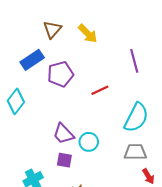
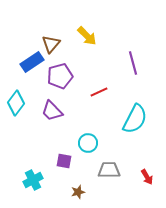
brown triangle: (52, 30) -> (51, 44), moved
purple trapezoid: (63, 134) -> (52, 111), moved
gray trapezoid: (135, 152) -> (109, 170), moved

